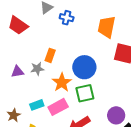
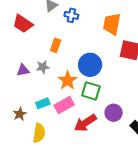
orange rectangle: (50, 55) -> (56, 45), moved
green square: (85, 93) -> (91, 91), turned 30
purple circle: (116, 115) -> (114, 113), moved

